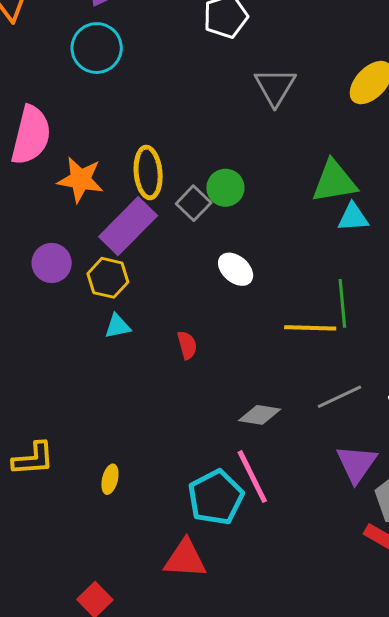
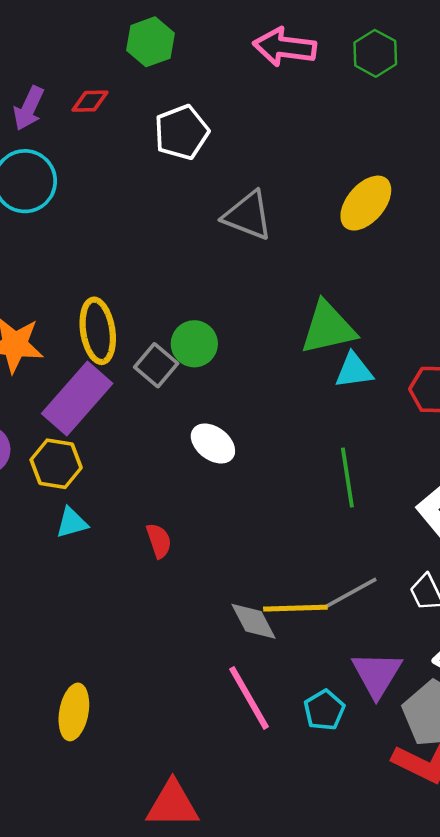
gray triangle: (275, 87) -> (248, 215), turned -36
yellow line: (310, 328) -> (295, 608), moved
gray diamond: (260, 415) -> (254, 621), turned 57
yellow ellipse: (110, 479) -> (74, 712), size x1.5
cyan pentagon: (216, 497) -> (324, 710), moved, size x0.6

